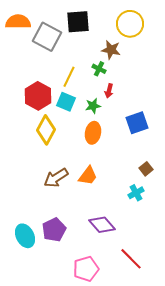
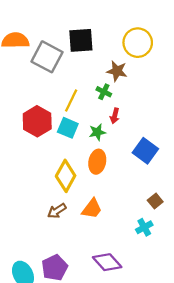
blue square: (137, 123) -> (145, 151), turned -35
yellow diamond: (46, 130) -> (66, 176), moved
brown arrow: (56, 178) -> (57, 211), size x0.7

